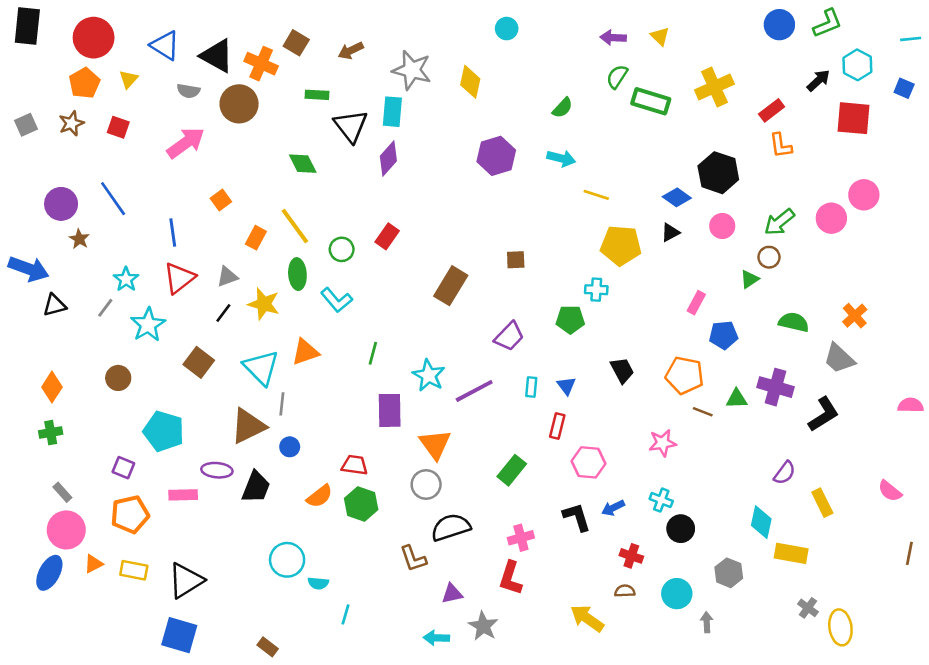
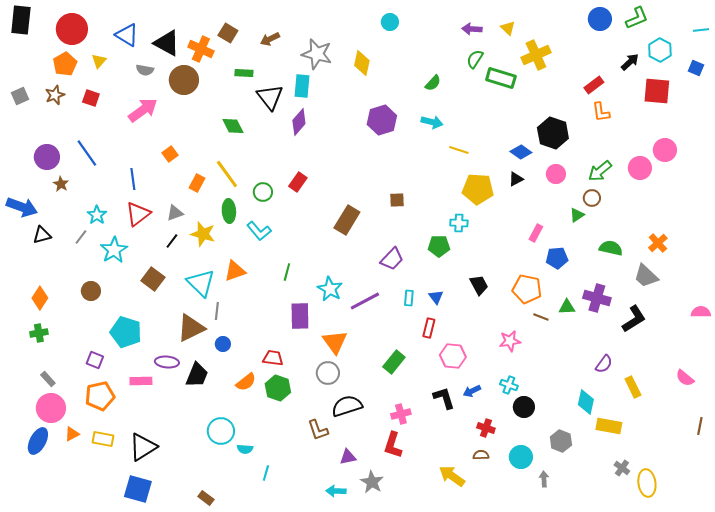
yellow cross: (714, 87) -> (536, 55), moved

